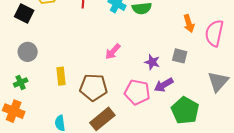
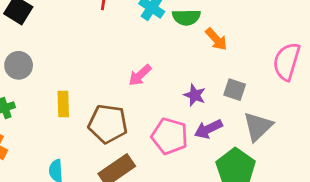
orange arrow: (189, 23) -> (216, 39), moved, turned -30
gray triangle: (218, 82) -> (258, 126), moved

